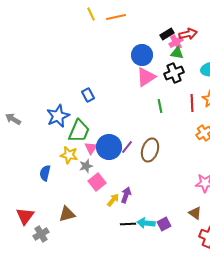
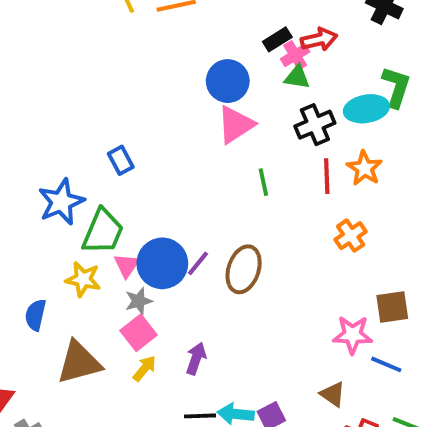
black cross: (174, 73) -> (315, 125), moved
gray star: (86, 166) -> (139, 301), moved
yellow arrow: (113, 200) -> (144, 368), moved
brown triangle: (67, 214) -> (79, 362), moved, size x1.4

